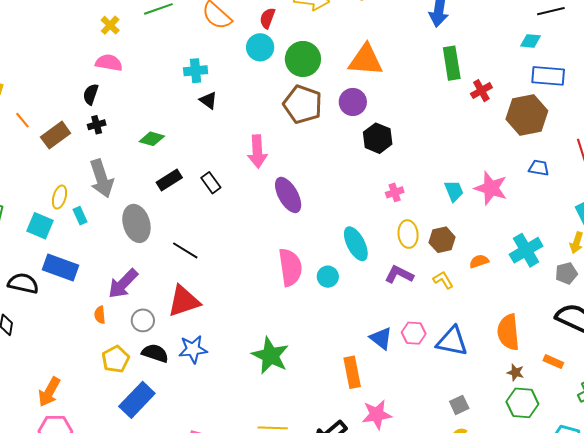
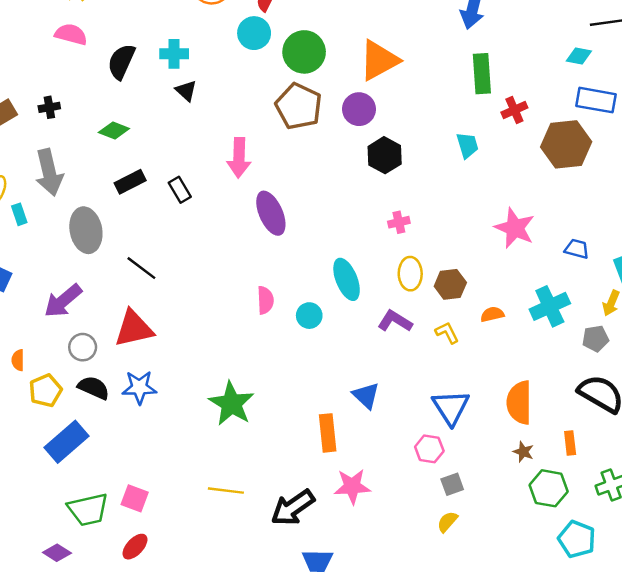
orange triangle: (366, 60) -> (379, 60), turned -39
black semicircle: (91, 94) -> (121, 62), moved, size x1.4
blue trapezoid: (539, 168) -> (577, 249), moved
cyan trapezoid: (454, 191) -> (467, 145), moved
pink semicircle: (290, 267) -> (265, 300), size x0.6
orange semicircle: (100, 315) -> (18, 360), moved
pink hexagon: (414, 333) -> (429, 449), moved
blue triangle: (452, 341) -> (451, 407), turned 40
orange rectangle: (553, 362) -> (570, 443), turned 54
green hexagon: (522, 403) -> (549, 488), moved

